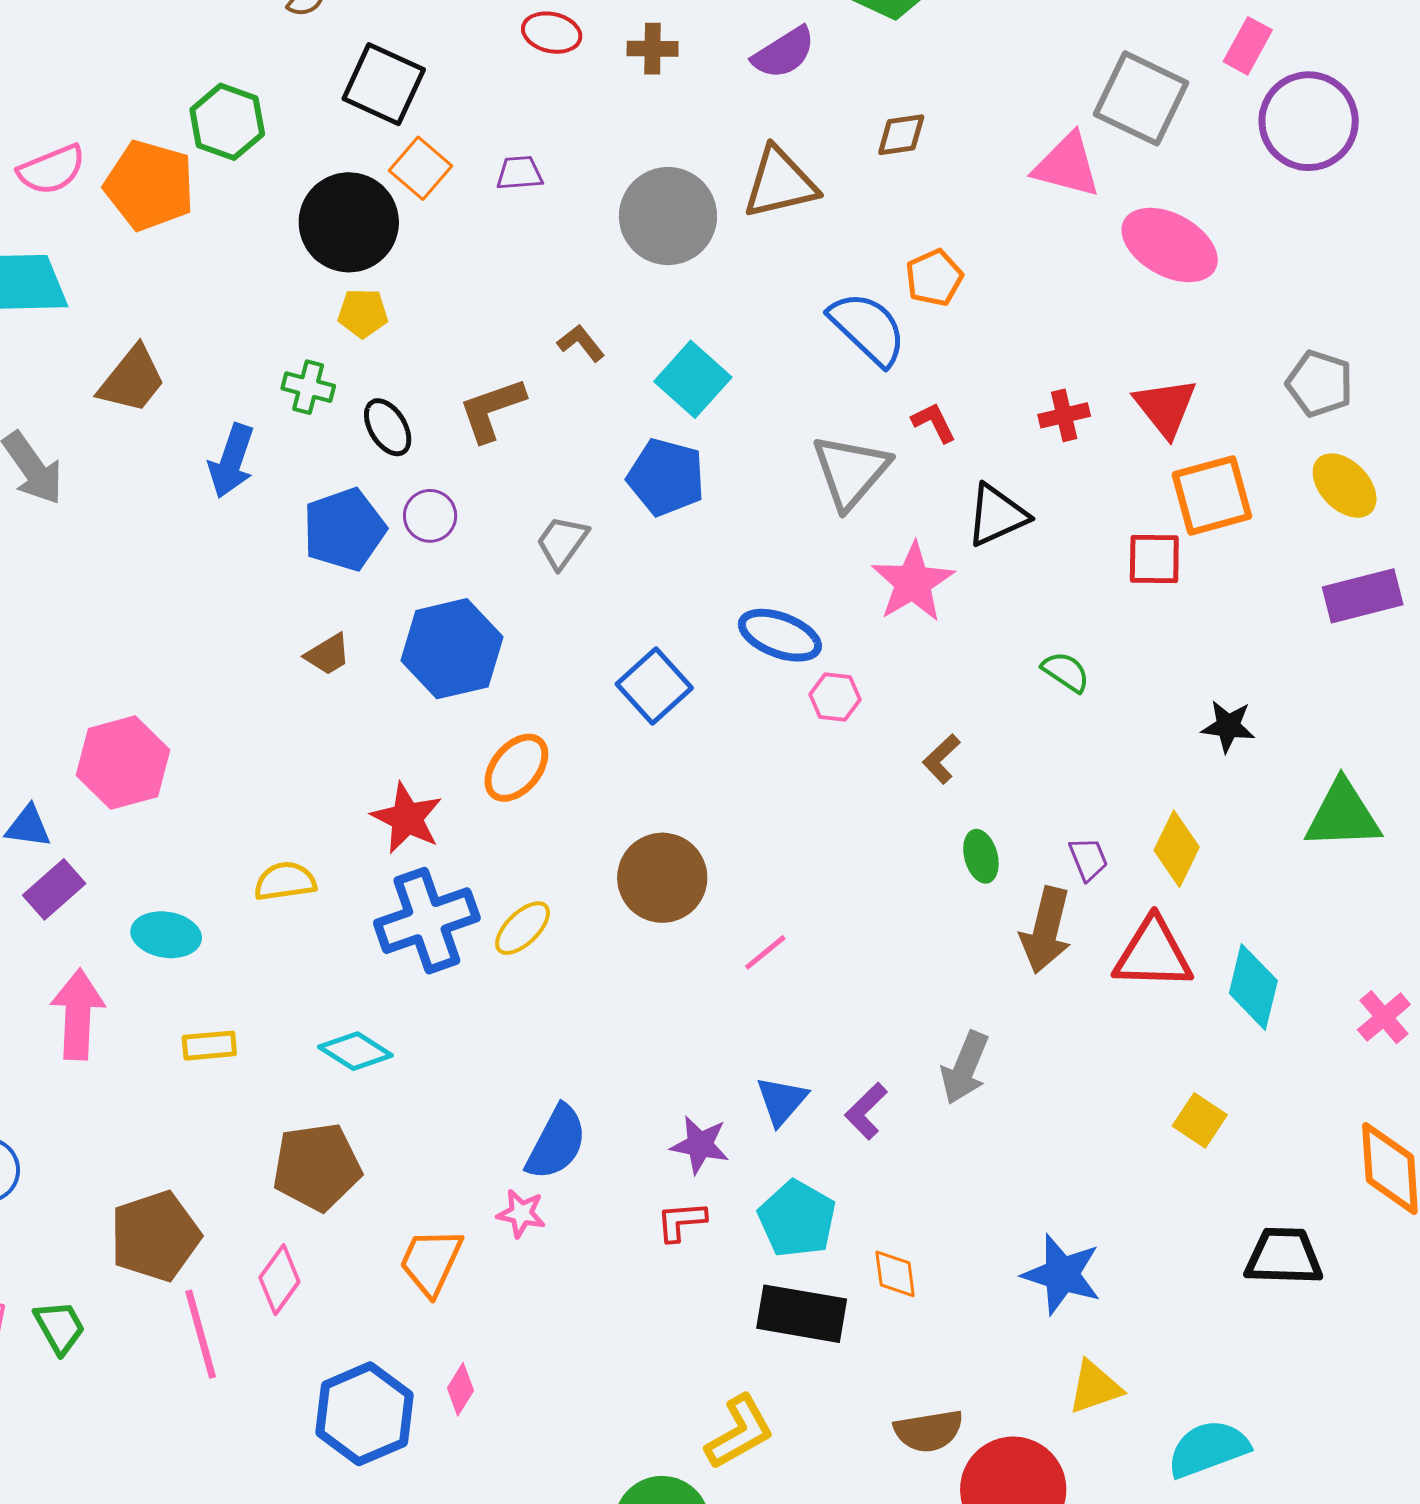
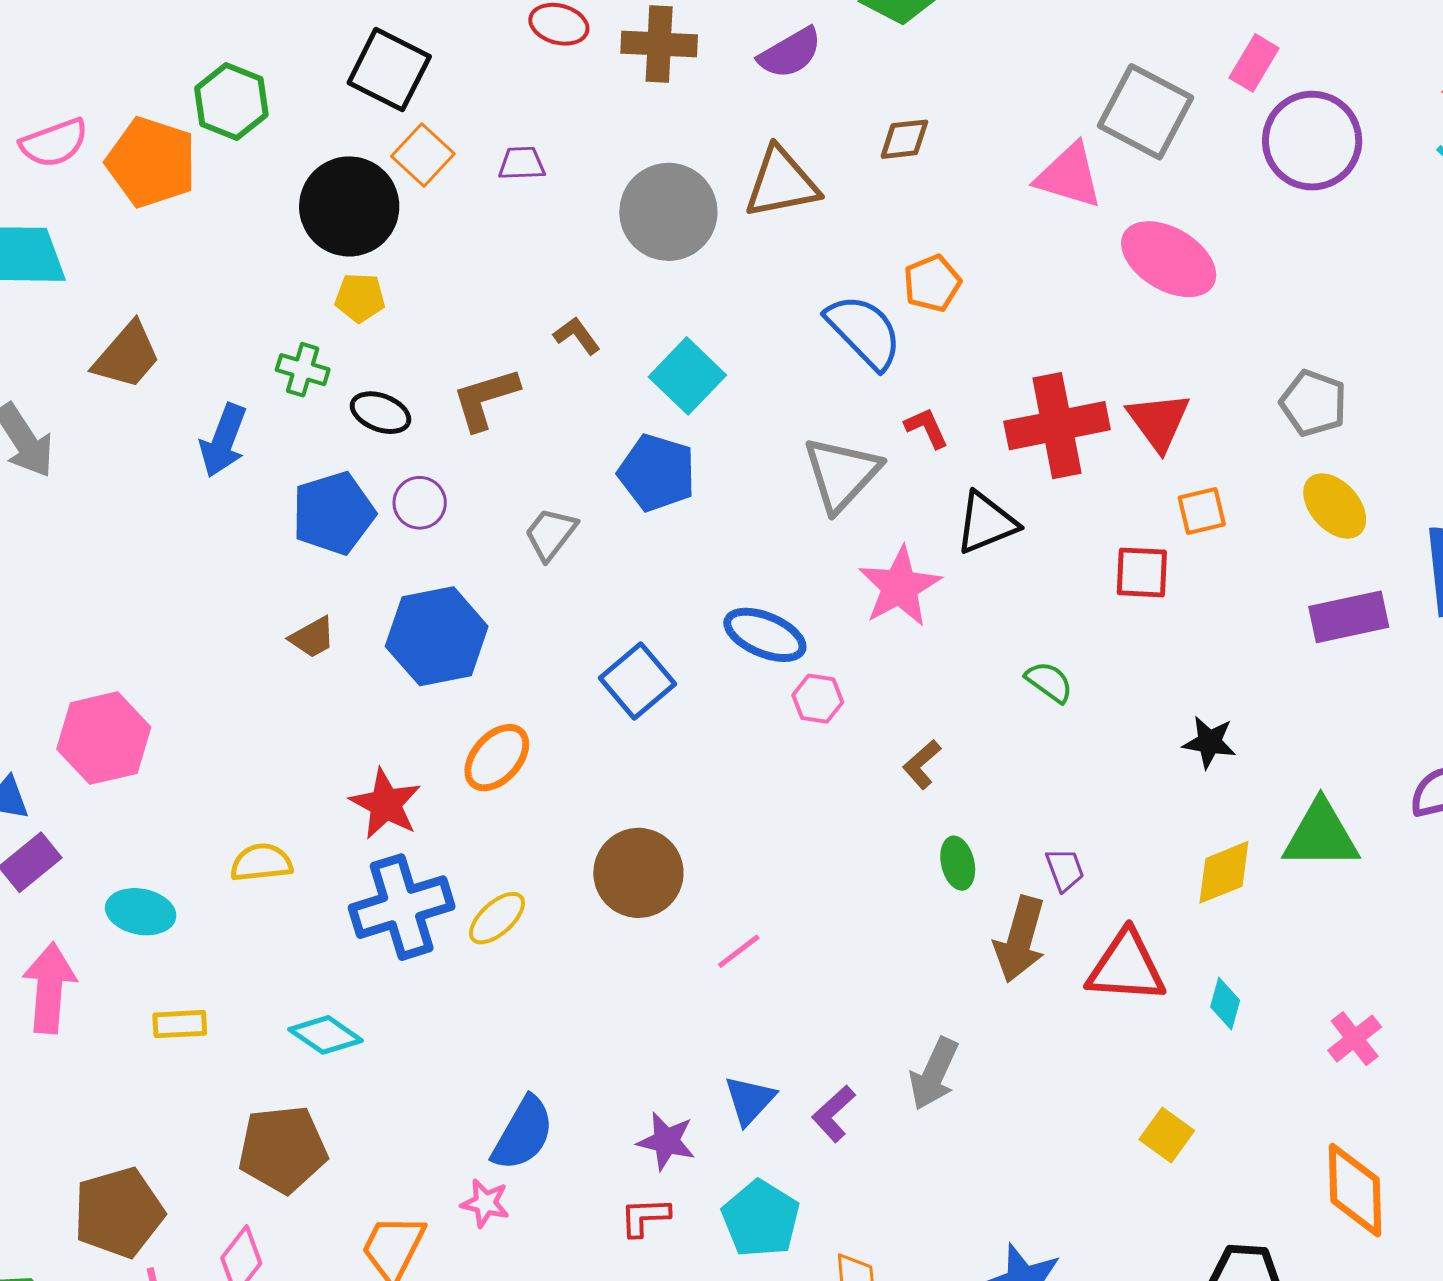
brown cross: (653, 49) -> (659, 44), size x1.5
red cross: (1064, 415) -> (1057, 426), size x2.0
black ellipse: (388, 427) -> (381, 413), turned -40
orange square: (1212, 495) -> (1202, 511), size x0.6
yellow diamond: (1177, 849) -> (1224, 872), moved, turned 40
cyan diamond: (1253, 987) -> (1225, 1004), size x0.6

